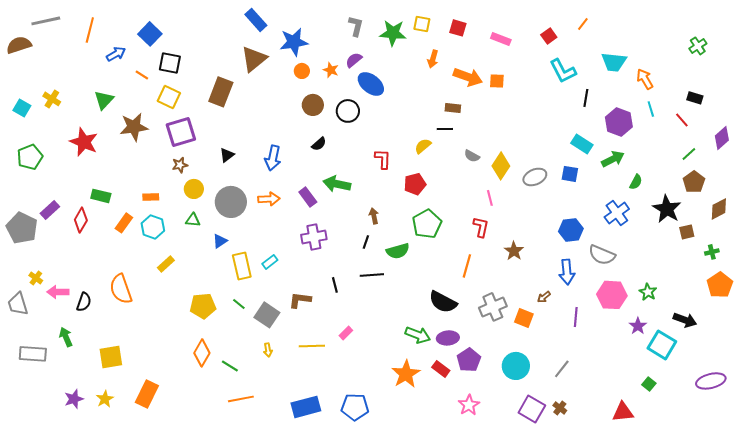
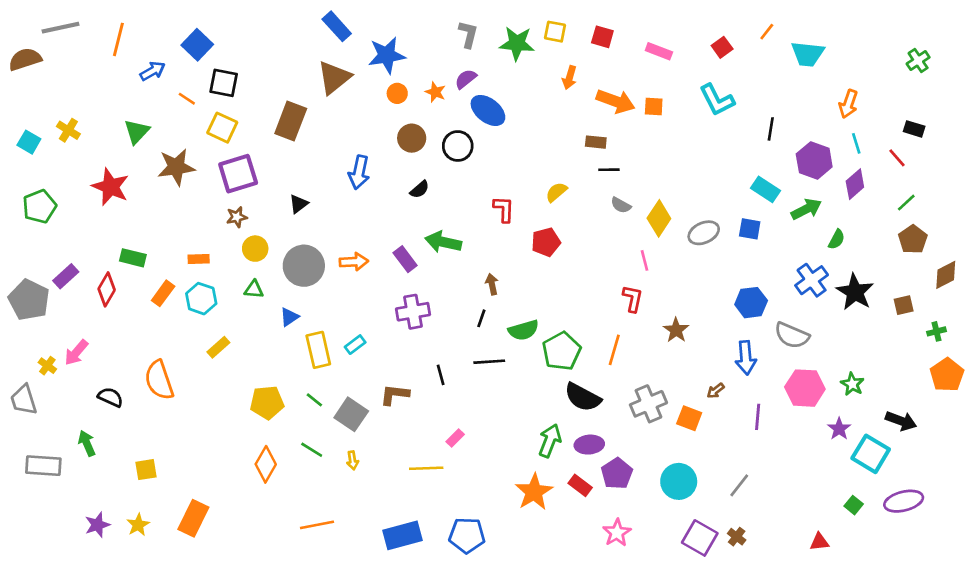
cyan trapezoid: (614, 62) -> (808, 54), moved
cyan L-shape: (563, 71) -> (717, 100), moved
orange arrow: (645, 79) -> (848, 104), turned -130
black line: (445, 129) -> (609, 170), moved
purple diamond: (722, 138) -> (855, 184), moved
blue arrow: (273, 158) -> (359, 172), moved
black star: (667, 209) -> (855, 292), moved
green pentagon: (427, 224) -> (562, 351), moved
pink arrow: (58, 292) -> (76, 352), moved, turned -50
black semicircle: (84, 302) -> (110, 397), turned -84
green arrow: (418, 335) -> (550, 441), turned -90
yellow line: (312, 346) -> (426, 468), moved
yellow square: (111, 357) -> (146, 470), size x0.7
green line: (230, 366) -> (312, 450), moved
purple ellipse: (711, 381) -> (904, 501), moved
red triangle: (623, 412) -> (819, 542), size x0.7

